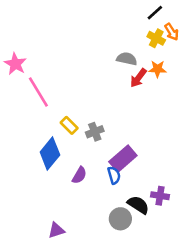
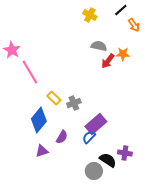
yellow cross: (156, 38) -> (90, 15), moved
blue semicircle: (114, 175) -> (89, 137), turned -120
purple triangle: (56, 230) -> (42, 151), moved

